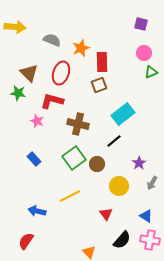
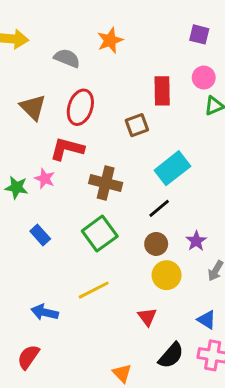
orange star: (81, 48) -> (110, 40), moved
red rectangle: (102, 62) -> (162, 91), moved
green star: (18, 93) -> (16, 187), moved
brown circle: (97, 164) -> (156, 244), moved

